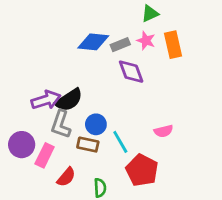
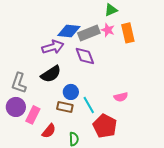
gray rectangle: (120, 45) -> (89, 33), size x1.5
purple diamond: (131, 72) -> (85, 56), moved
purple arrow: (46, 100) -> (53, 47), moved
gray L-shape: (61, 124) -> (19, 83), moved

